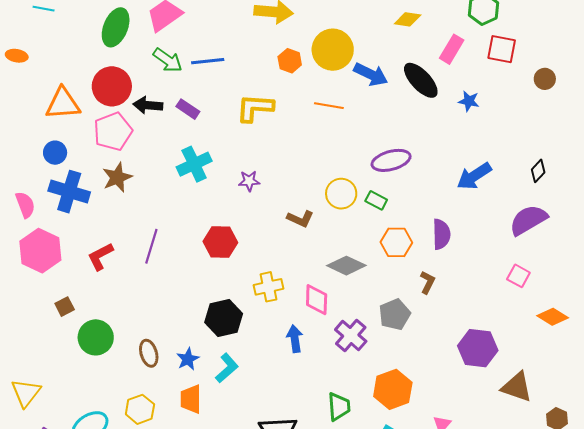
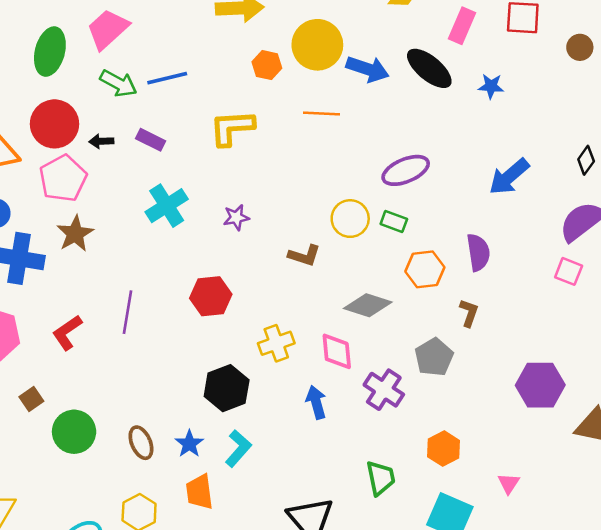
black arrow: (148, 105) -> (101, 141), size x0.7
pink square: (518, 276) -> (569, 271), moved
orange hexagon: (393, 389) -> (443, 449), size x0.7

